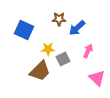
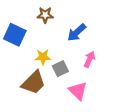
brown star: (59, 19) -> (45, 15), moved
pink triangle: (97, 78) -> (78, 91), moved

